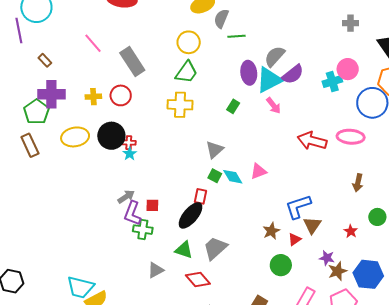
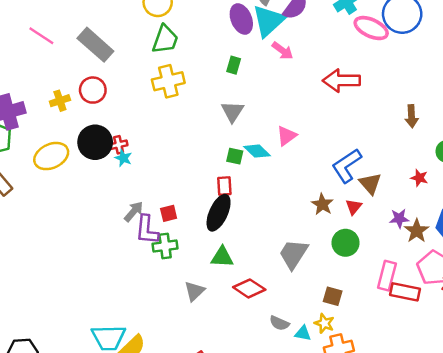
pink ellipse: (351, 137) -> (371, 28), moved, turned 36
gray triangle: (215, 150) -> (232, 112), moved
gray trapezoid: (215, 248) -> (293, 254), moved

